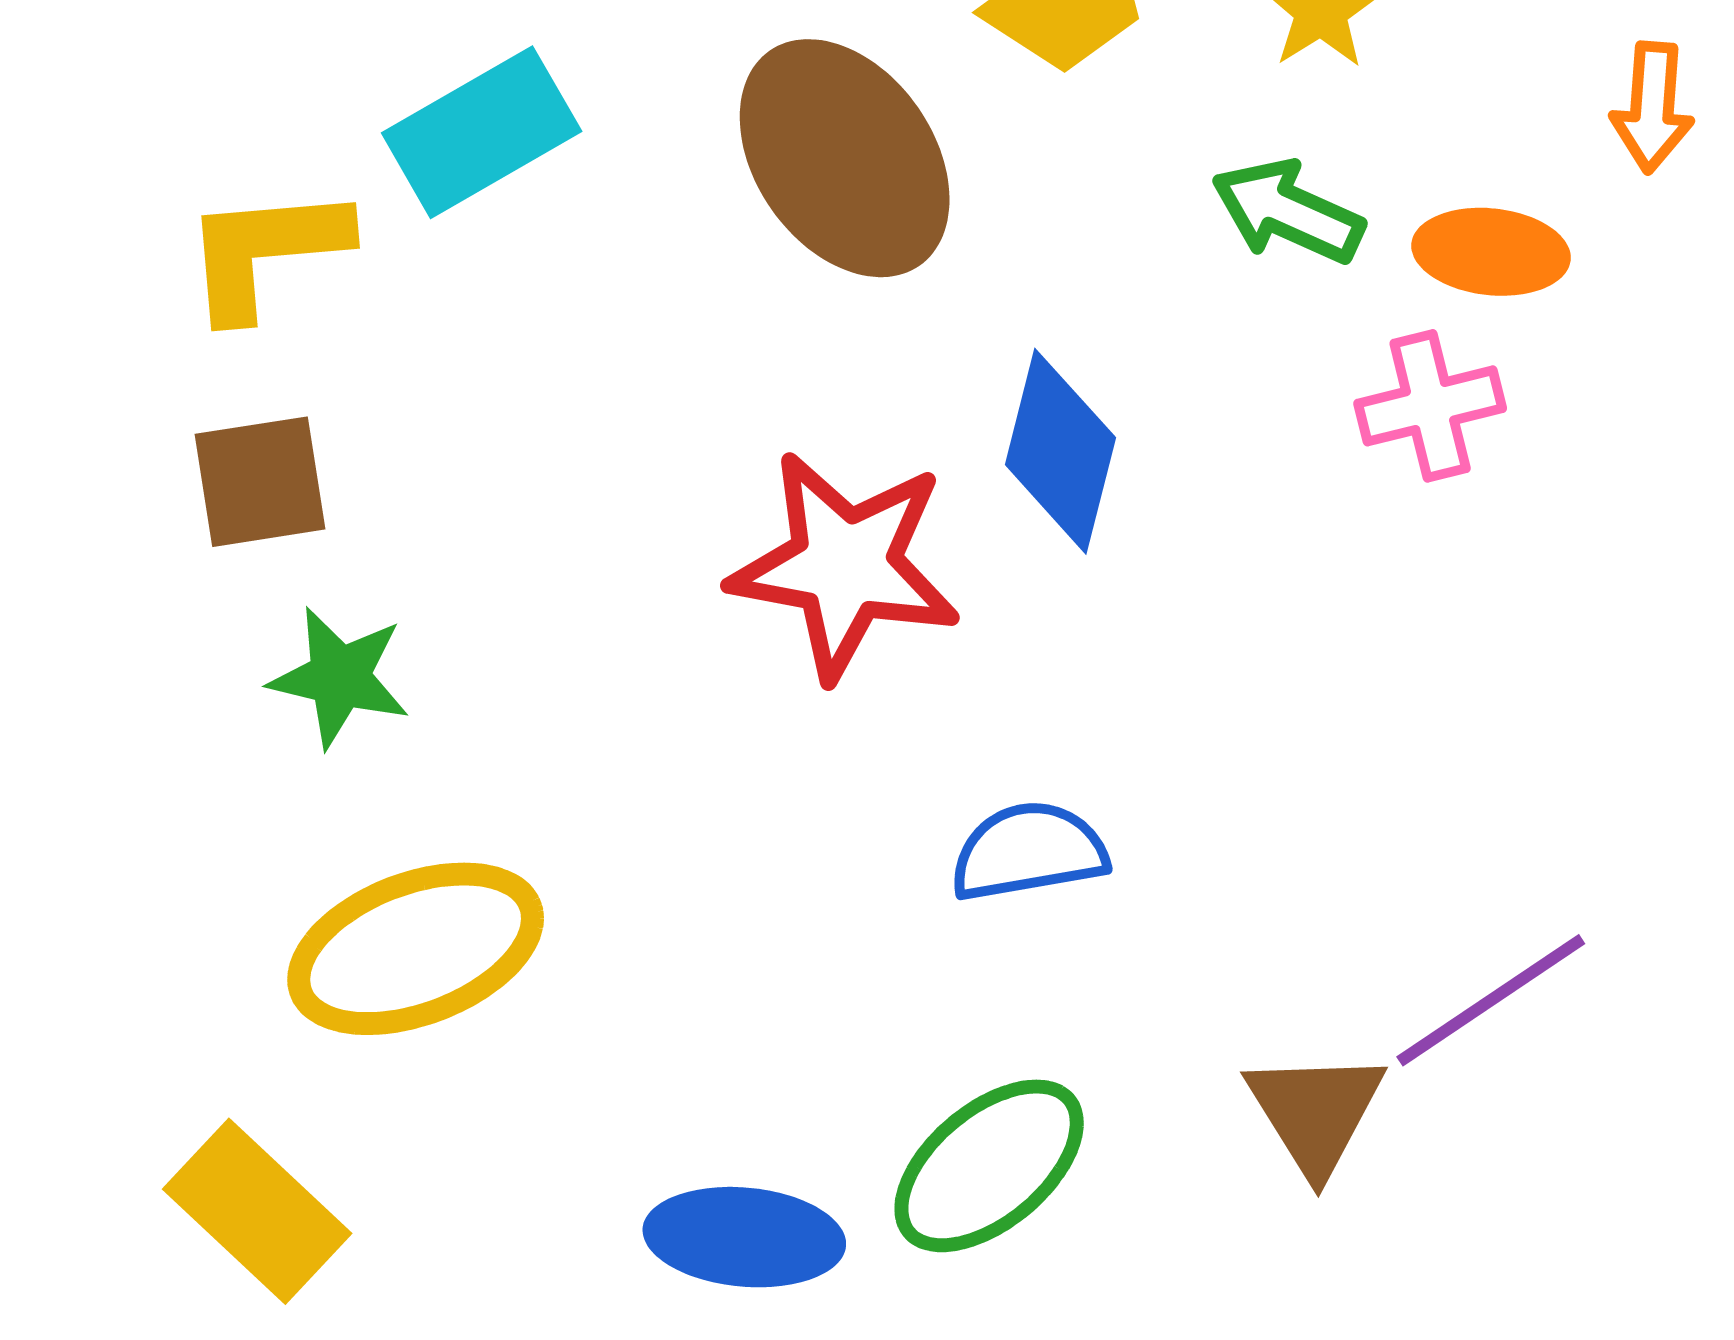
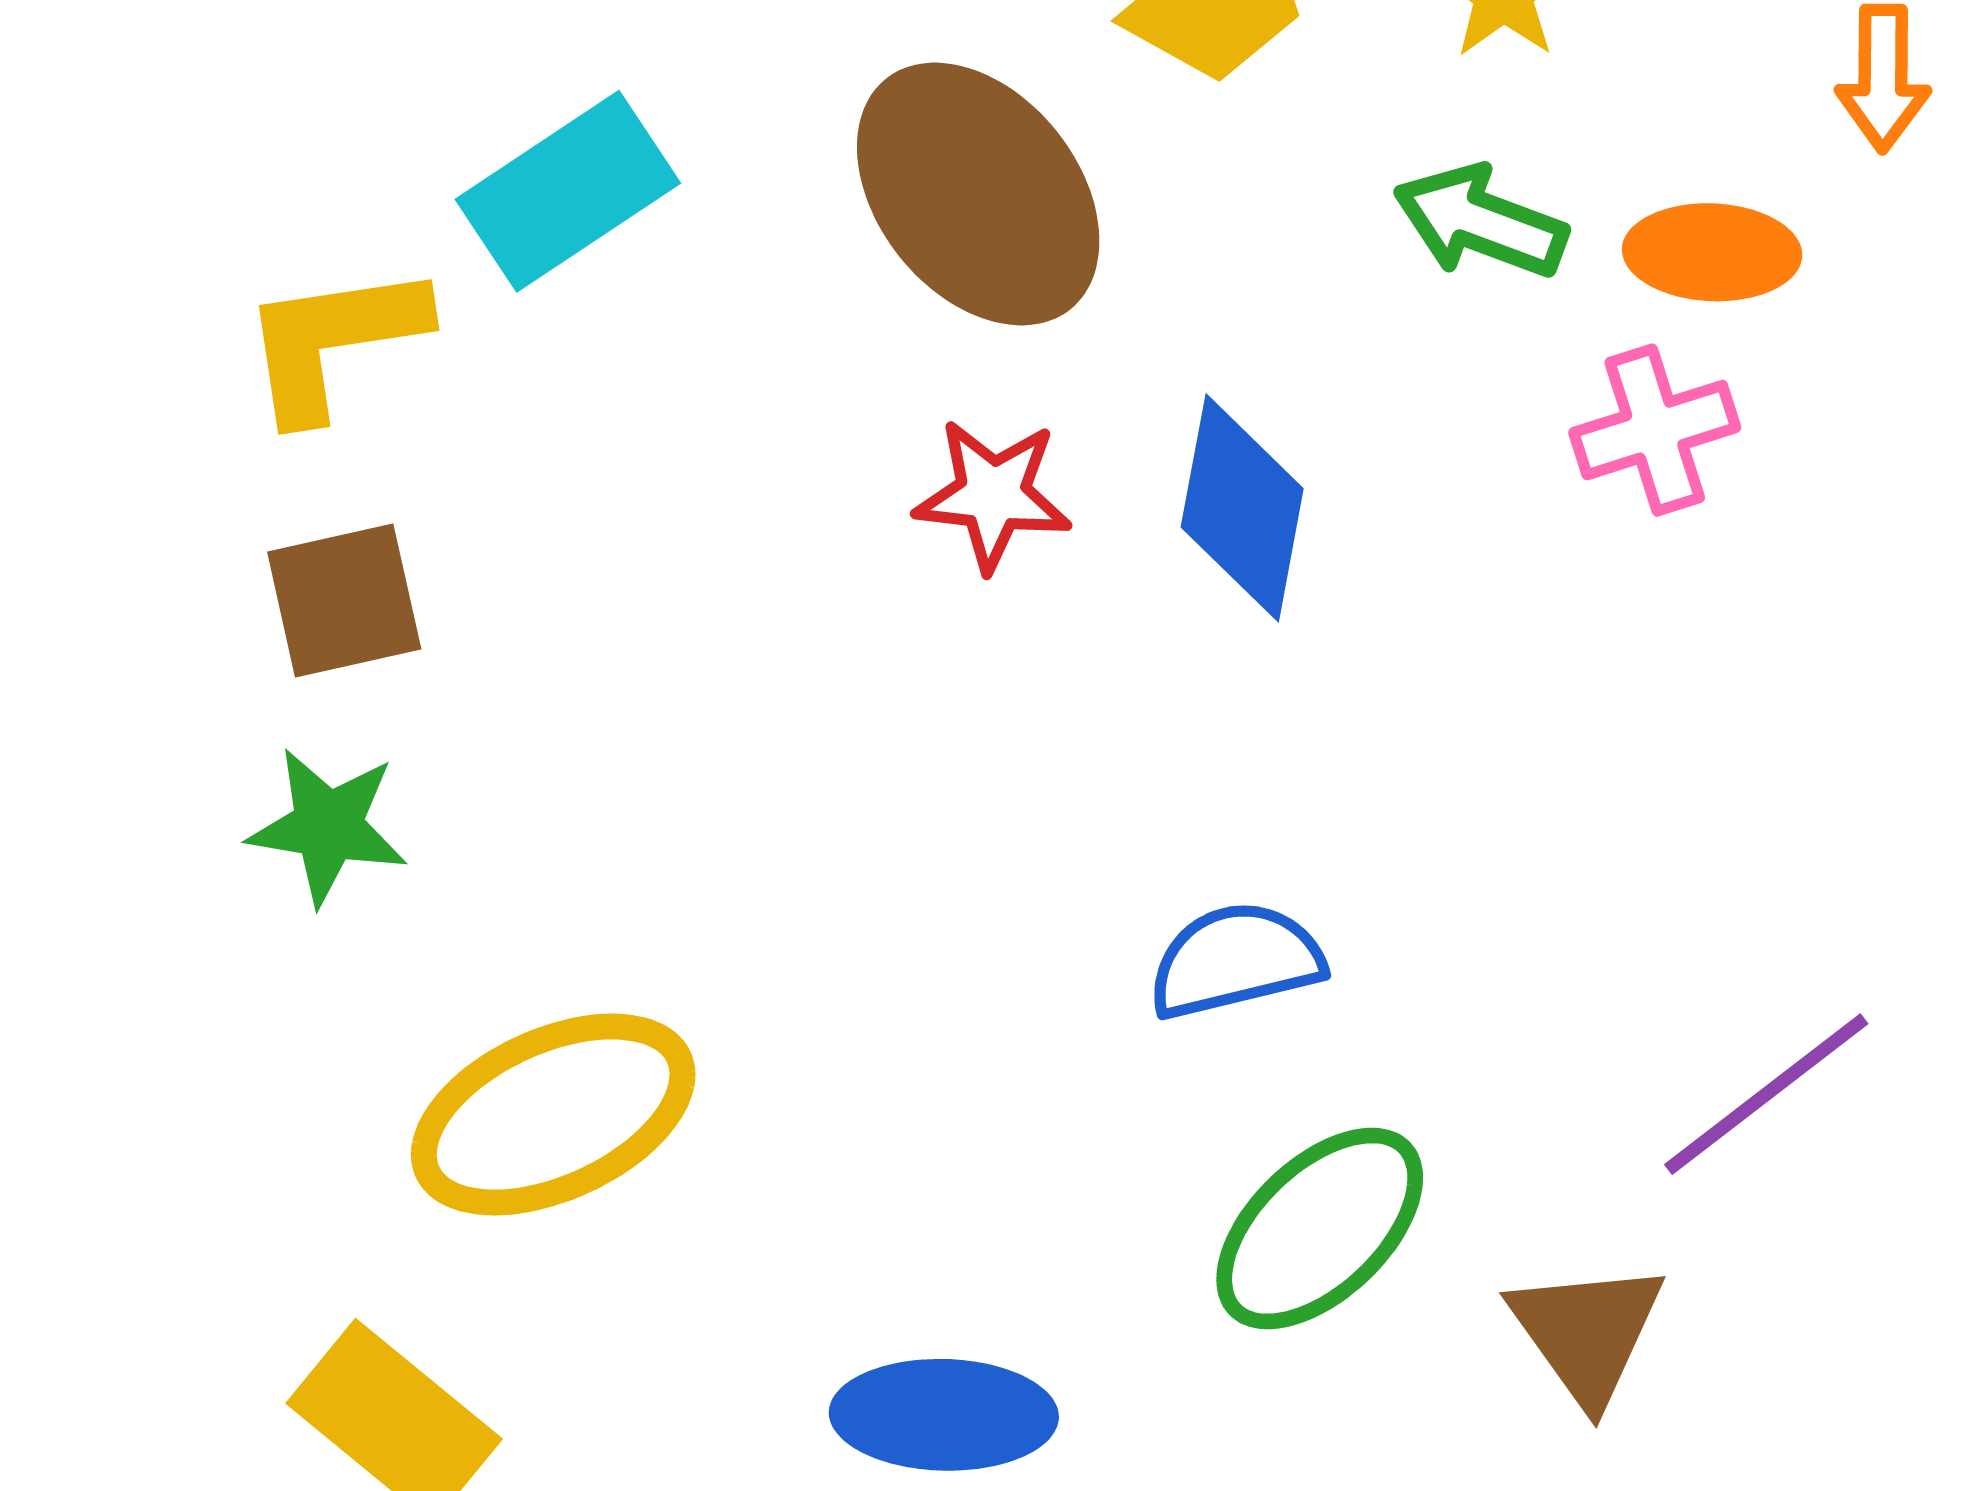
red star: (845, 565) -> (993, 495), moved, size x0.6
green star: (340, 677) -> (328, 826), moved
brown triangle: (1315, 1112) -> (1587, 1333), moved
green ellipse: (989, 1166) -> (1320, 1228), moved

